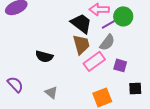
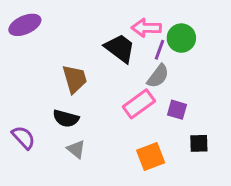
purple line: (108, 24) -> (159, 50), turned -40
brown trapezoid: (81, 44) -> (75, 79), moved
black semicircle: (44, 56) -> (66, 118), moved

